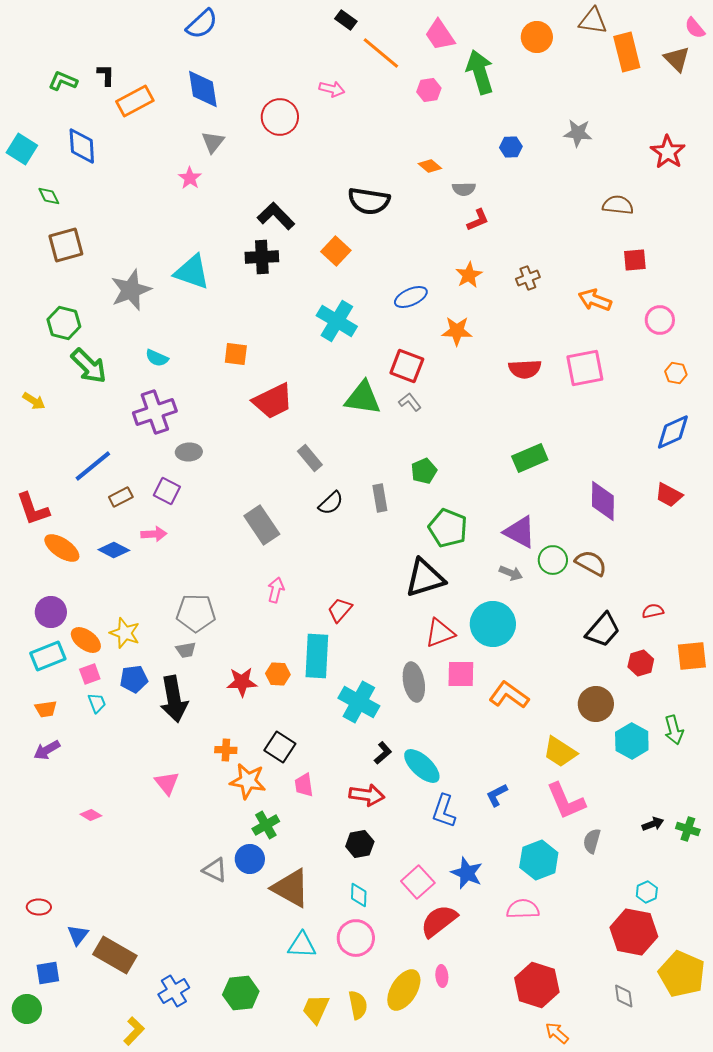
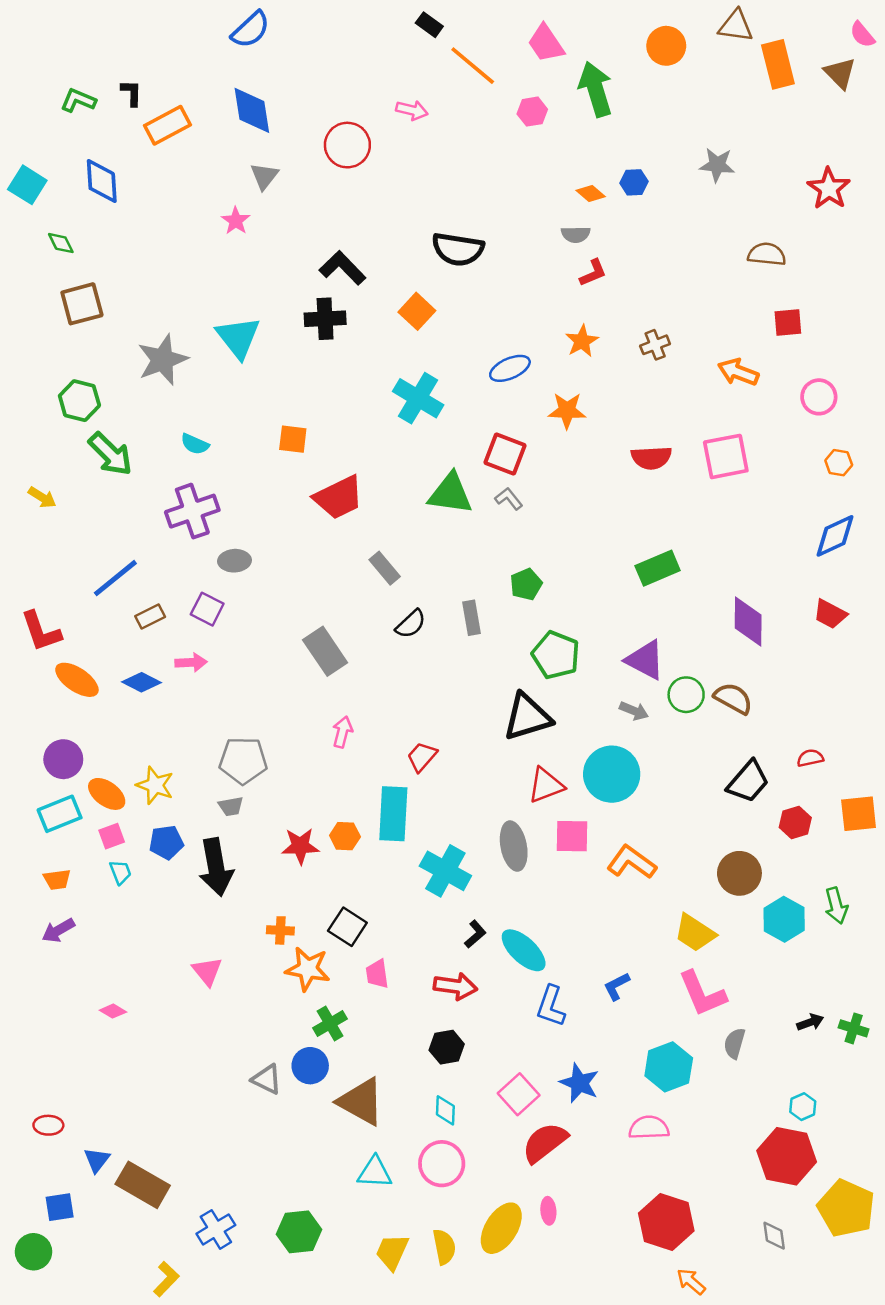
orange diamond: (430, 166) -> (591, 193), moved
cyan triangle: (192, 272) -> (238, 337), turned 33

